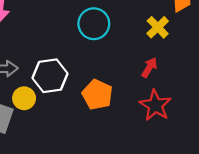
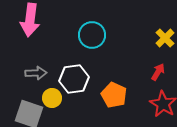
cyan circle: (94, 24) -> (92, 35), moved

